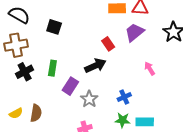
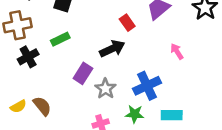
green rectangle: (52, 68) -> (60, 39), moved, turned 56
blue cross: (124, 97) -> (147, 86), size x1.6
brown semicircle: (36, 113) -> (42, 106), turned -48
green star: (123, 120) -> (135, 114), moved

